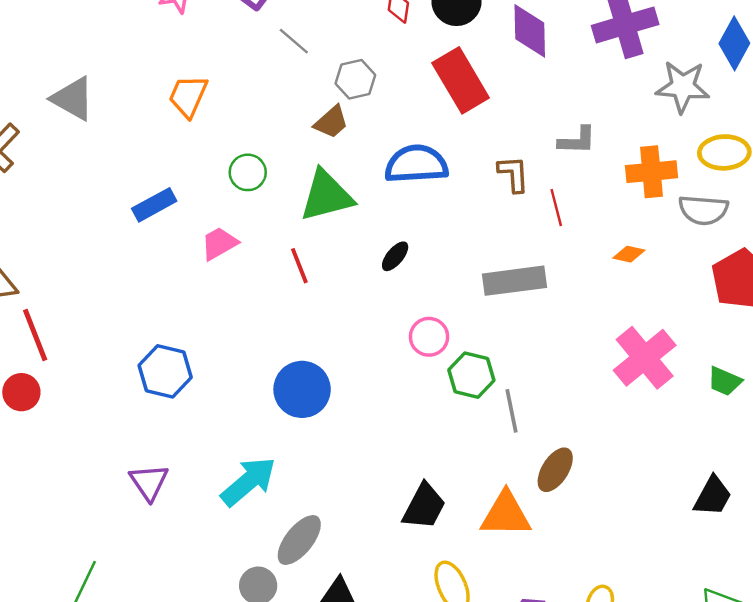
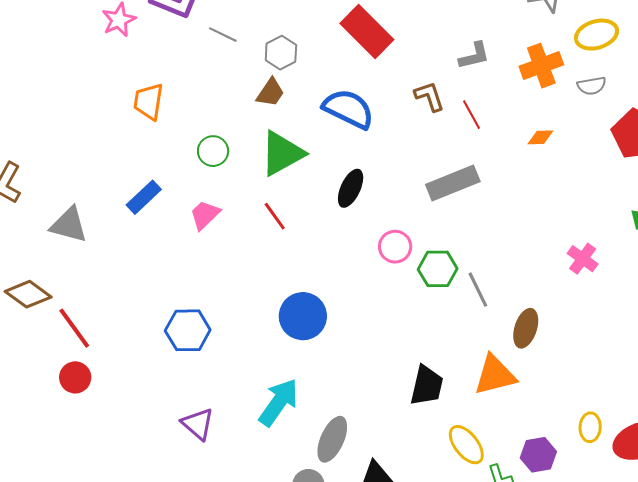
gray triangle: (73, 99) -> (69, 225), moved
blue semicircle: (416, 164) -> (348, 109), turned 44
gray semicircle: (703, 210) -> (592, 86), size x0.7
black ellipse: (395, 256) -> (351, 188), size x1.4
pink cross: (645, 358) -> (583, 259), moved, size x0.6

